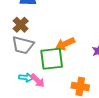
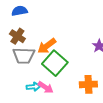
orange arrow: (65, 44) -> (47, 46), moved
green square: (52, 59) -> (55, 63), turned -30

